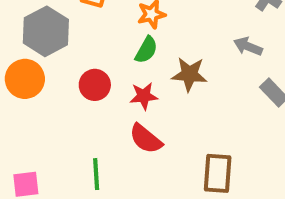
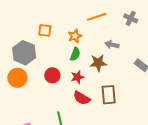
gray arrow: (248, 46) -> (112, 45), moved
brown rectangle: (218, 173) -> (109, 95), moved

